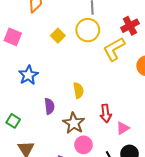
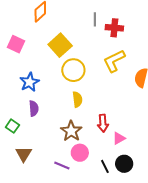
red cross: (130, 26) -> (114, 28), moved, turned 30
yellow circle: (88, 30) -> (73, 70), moved
yellow square: (58, 36) -> (60, 45), size x1.6
purple semicircle: (49, 106) -> (34, 108), moved

